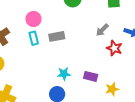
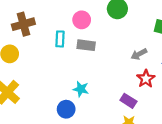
pink circle: (34, 19) -> (82, 20), moved
purple rectangle: (91, 76) -> (128, 101), moved

